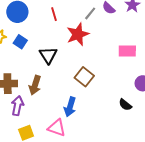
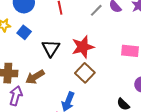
red star: (78, 34) -> (83, 47), moved
brown arrow: (35, 85) -> (35, 77), turned 36

